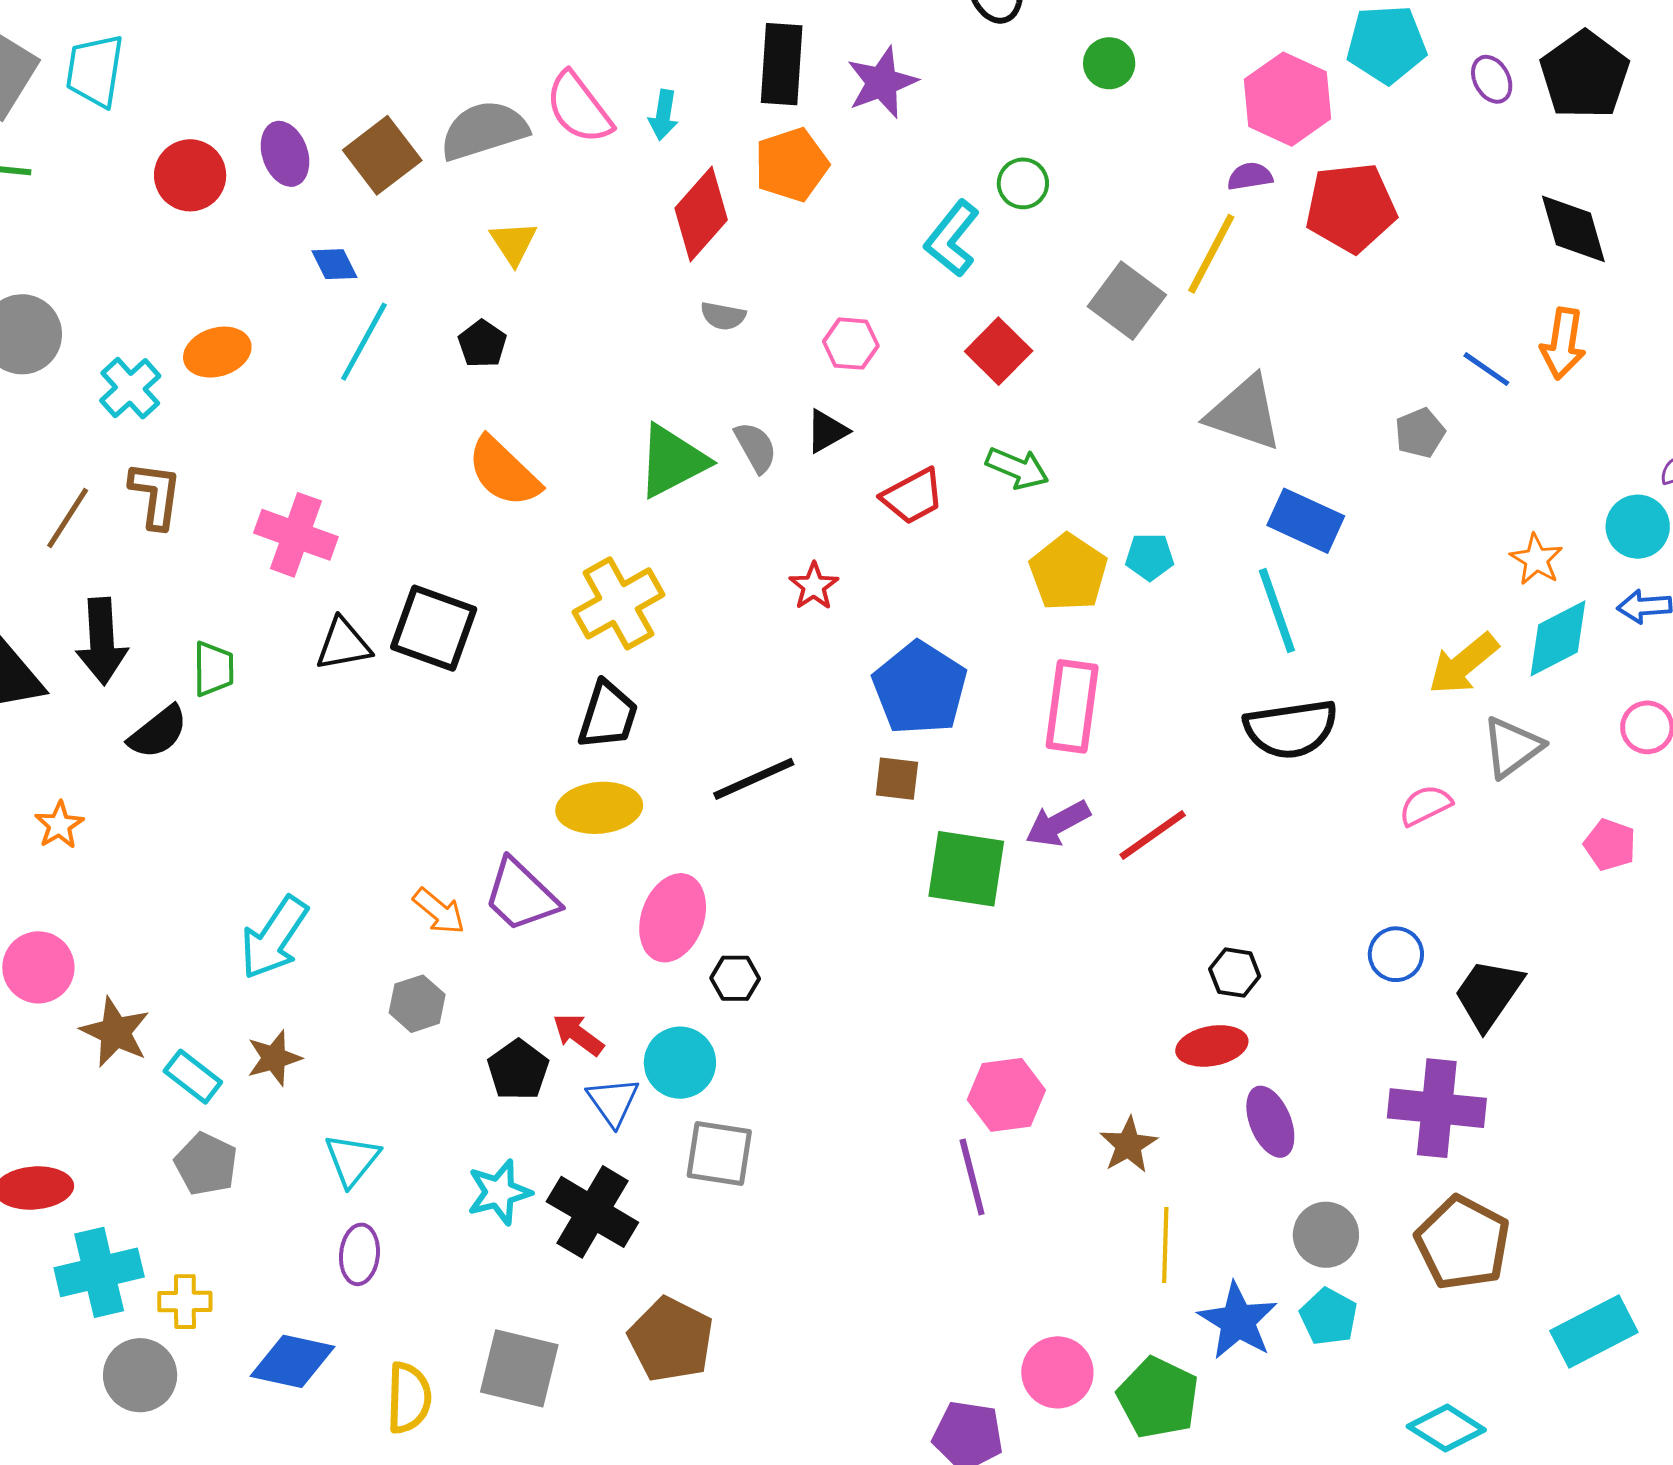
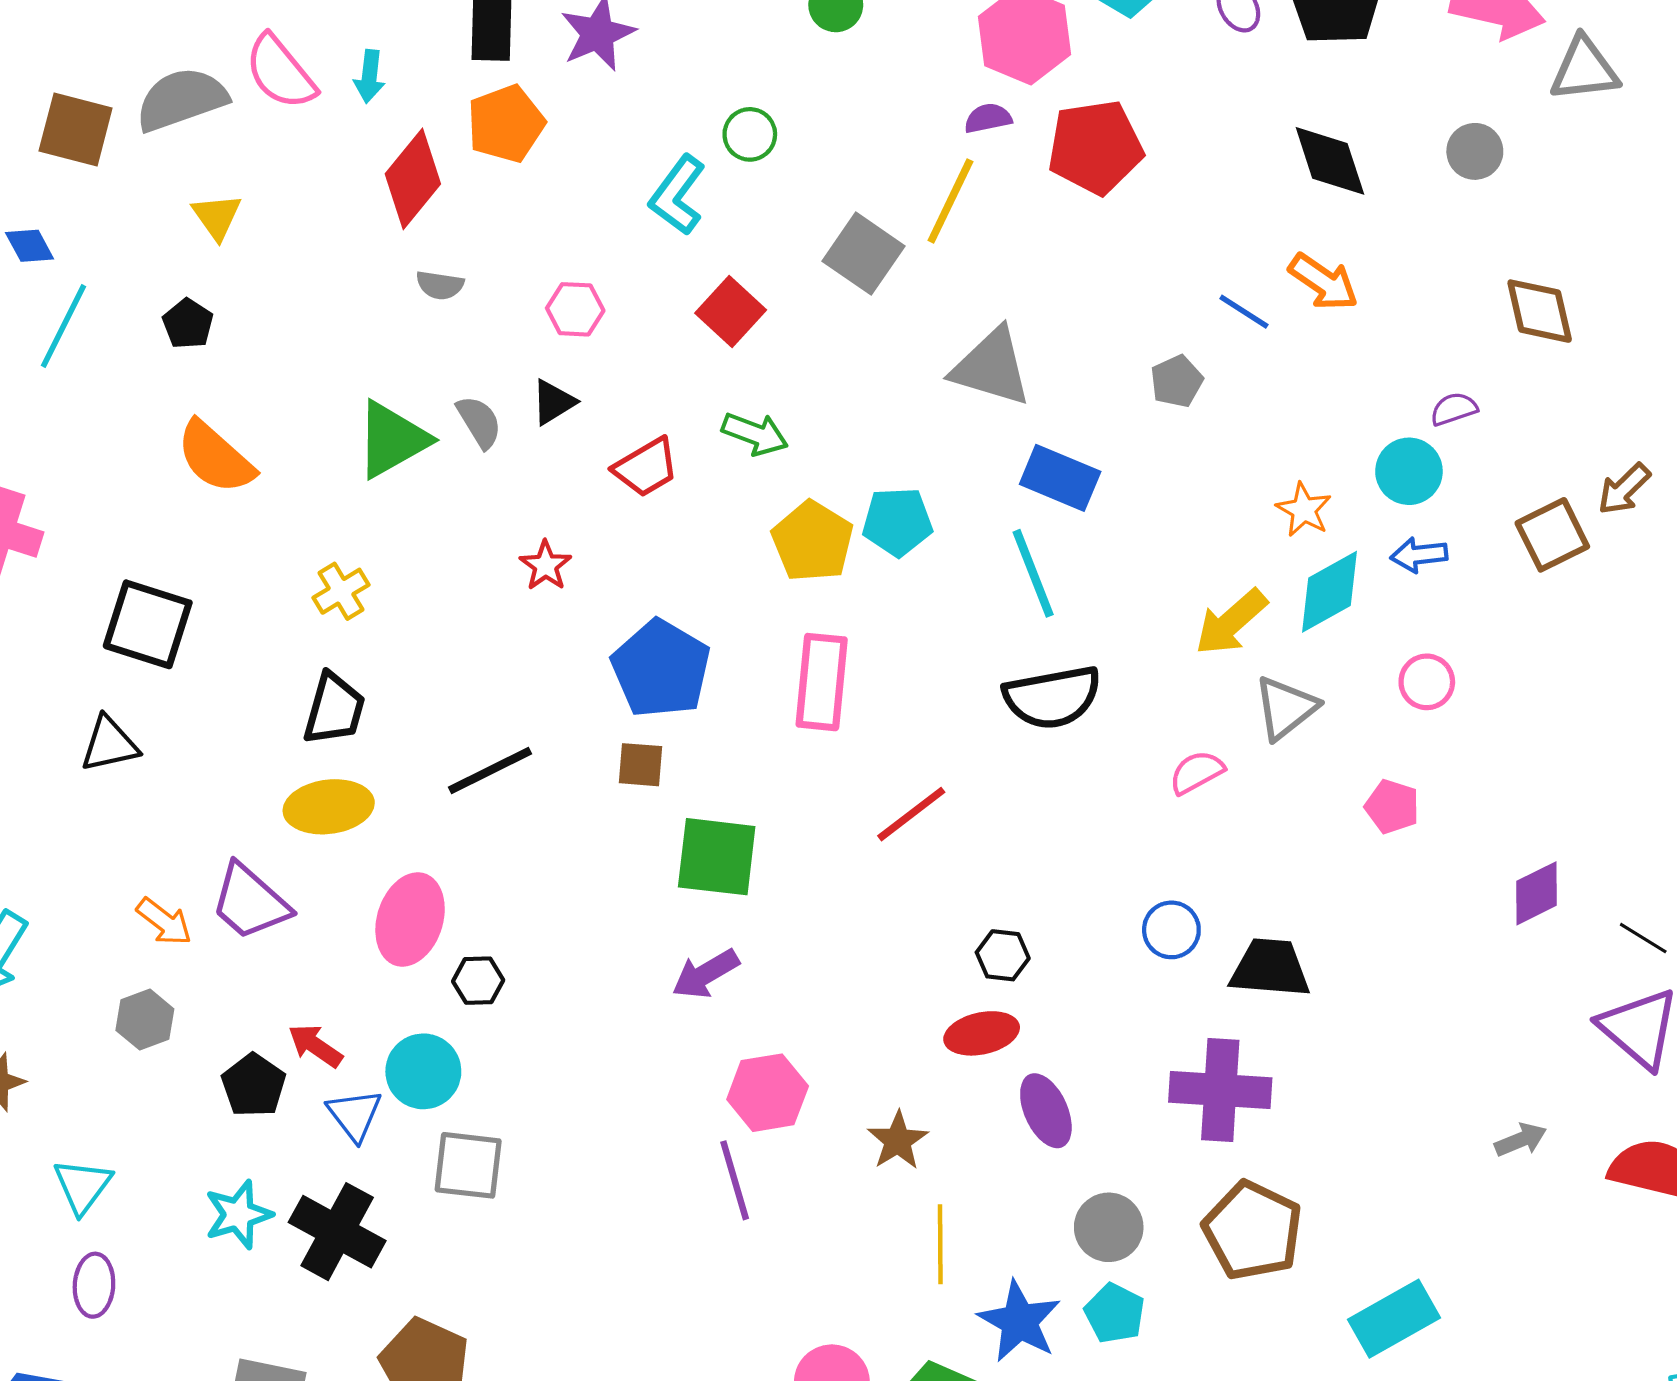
brown square: (382, 155) -> (76, 129), turned -36
orange arrow: (1563, 344) -> (1323, 282), turned -62
cyan pentagon: (1150, 557) -> (897, 522), size x1.4
yellow cross: (618, 603) -> (341, 591), size x0.6
black triangle: (343, 644) -> (109, 744), moved
purple arrow: (1058, 823) -> (706, 974), moved
black trapezoid: (1488, 994) -> (1270, 968), turned 62

